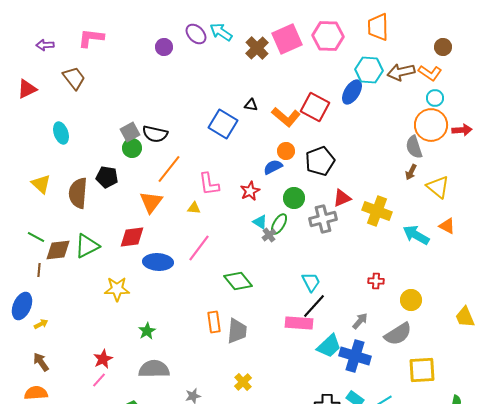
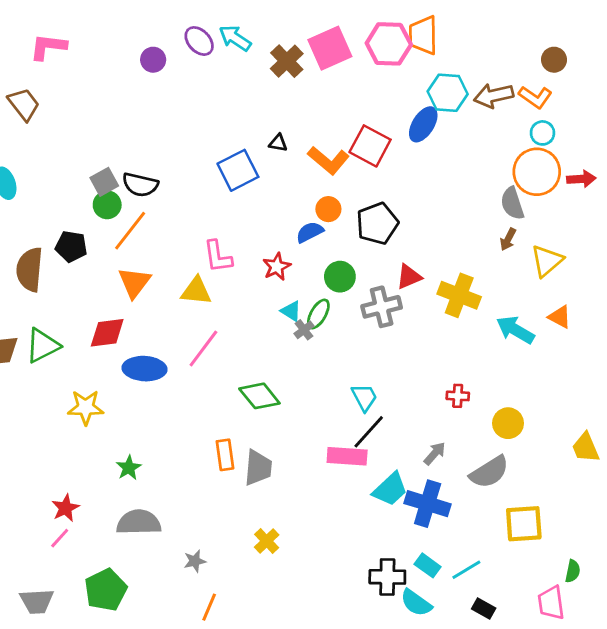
orange trapezoid: (378, 27) -> (423, 35), moved
blue square: (223, 124) -> (238, 170), turned 32
orange line: (169, 169) -> (130, 231), moved
yellow triangle: (438, 187) -> (547, 261), turned 40
yellow triangle: (194, 208) -> (196, 291), size x1.6

